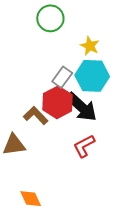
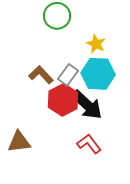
brown L-shape: (36, 116) -> (41, 75), moved
red L-shape: (84, 146) -> (89, 144), turned 80

